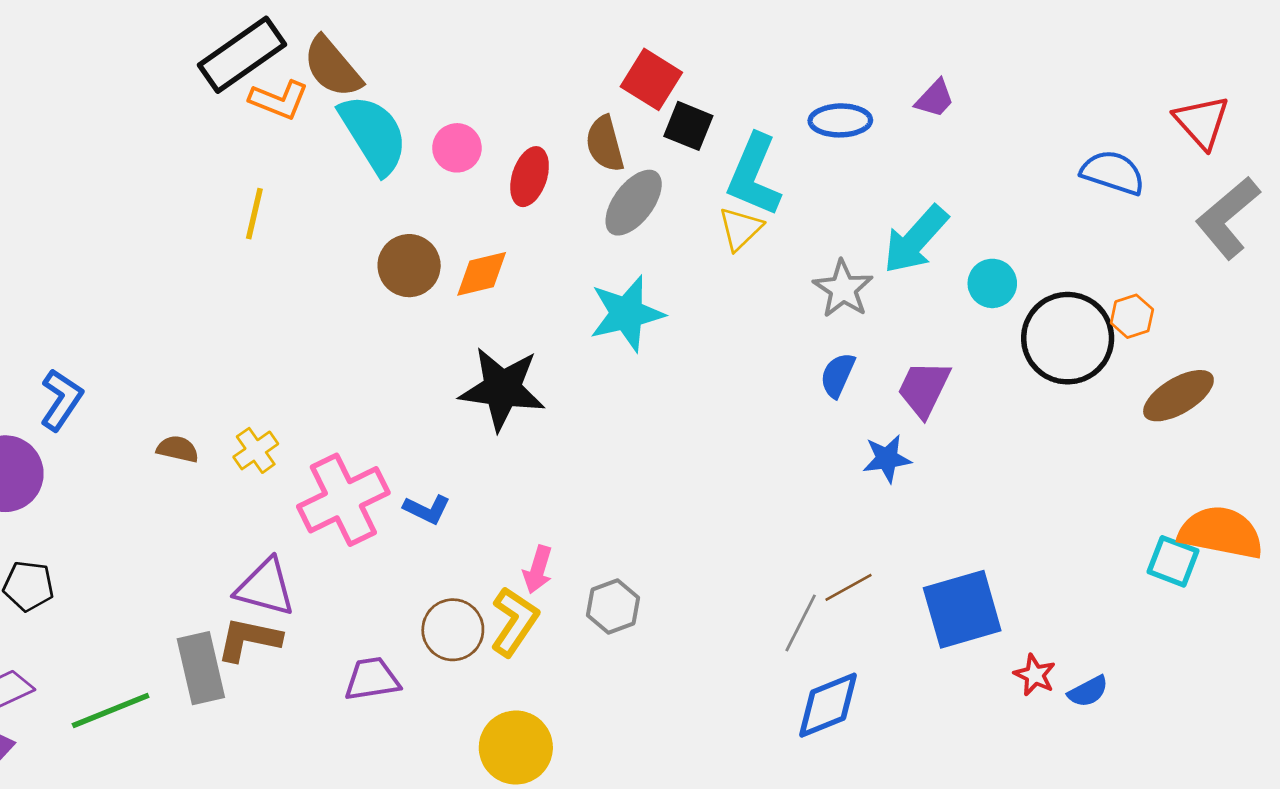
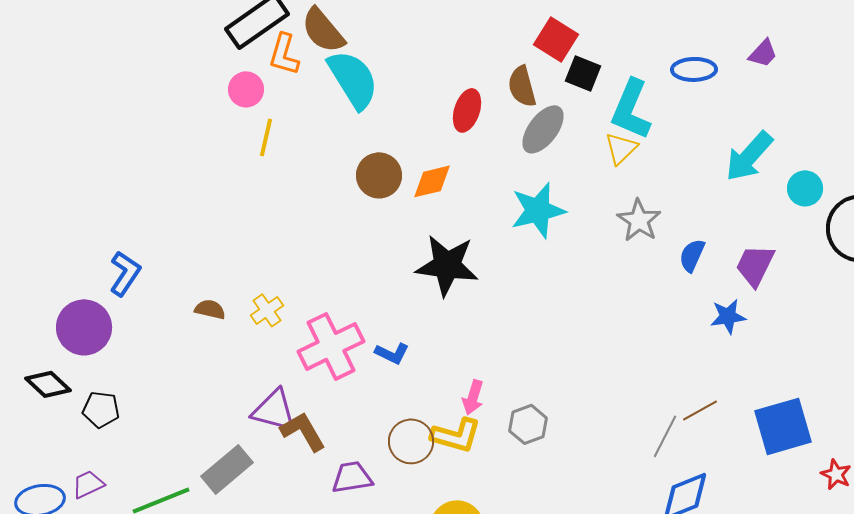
orange L-shape: (279, 100) -> (284, 54), turned 84
pink circle: (457, 148) -> (246, 89), moved
gray star: (843, 289) -> (639, 220), moved
yellow L-shape: (514, 622) -> (456, 435), turned 72
brown L-shape: (249, 639) -> (303, 431), moved, turned 48
gray rectangle: (201, 668) -> (227, 469), turned 63

